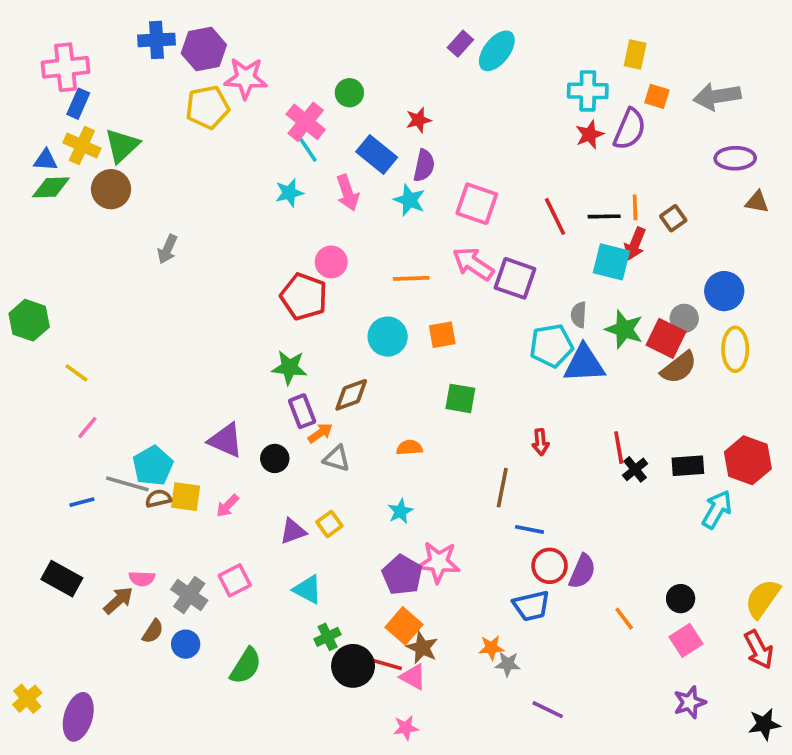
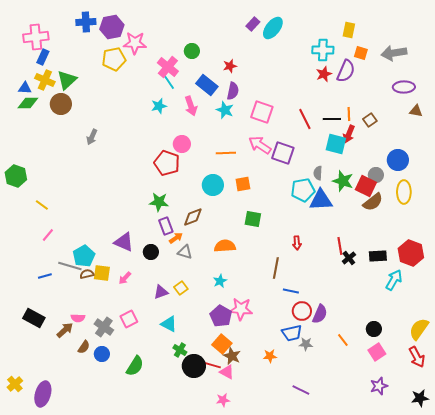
orange semicircle: (409, 448) -> (225, 246), size x1.5
green cross: (328, 637) -> (180, 350), turned -32
gray star: (508, 664) -> (306, 344), moved

